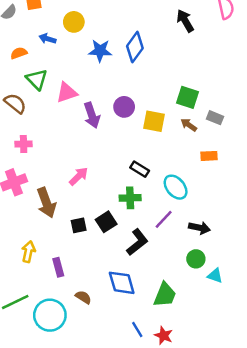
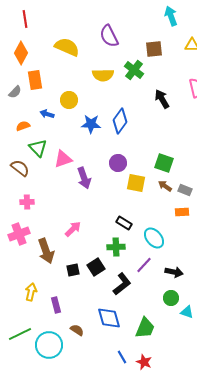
purple circle: (124, 107) -> (118, 163), moved
gray rectangle: (215, 118) -> (185, 190), moved

